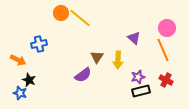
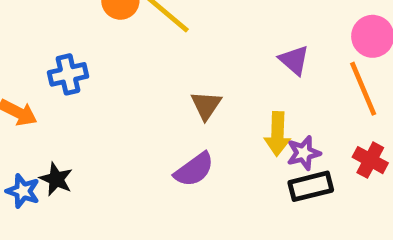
yellow arrow: (118, 60) -> (277, 134), moved
purple semicircle: (83, 75) -> (194, 170), moved
black star: (29, 80) -> (56, 179), moved

